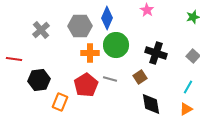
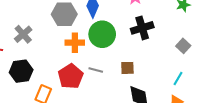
gray cross: (41, 30) -> (23, 34), moved
black cross: (156, 53) -> (142, 28), moved, turned -35
brown square: (140, 77) -> (127, 68), turned 32

